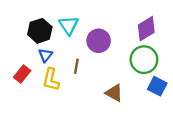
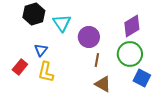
black hexagon: (40, 31) -> (34, 14), moved
brown line: (76, 66) -> (97, 60), moved

